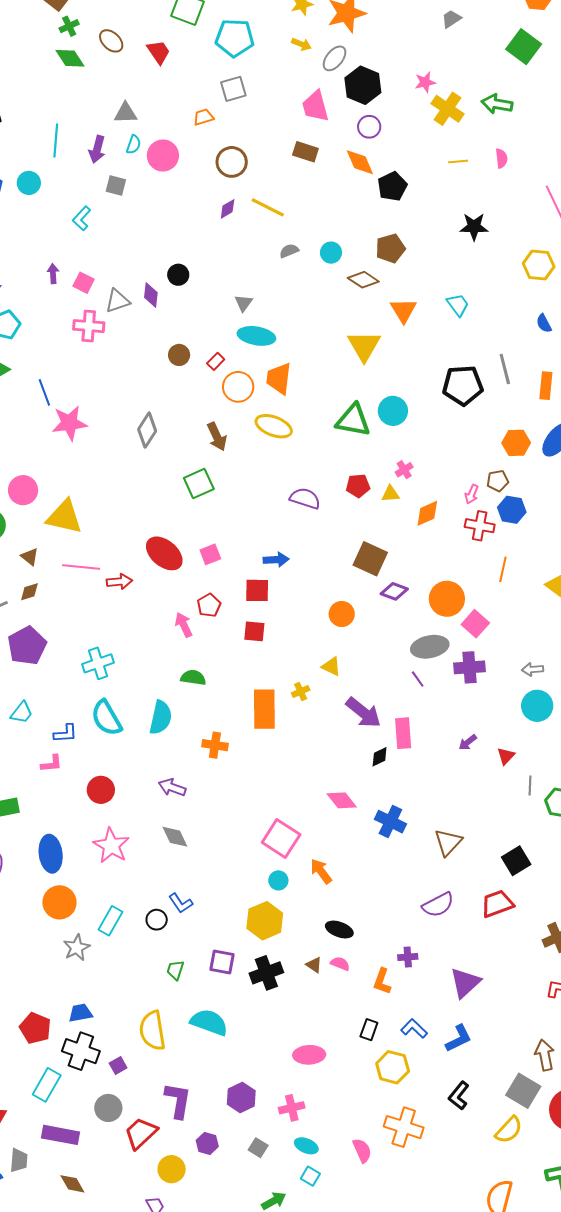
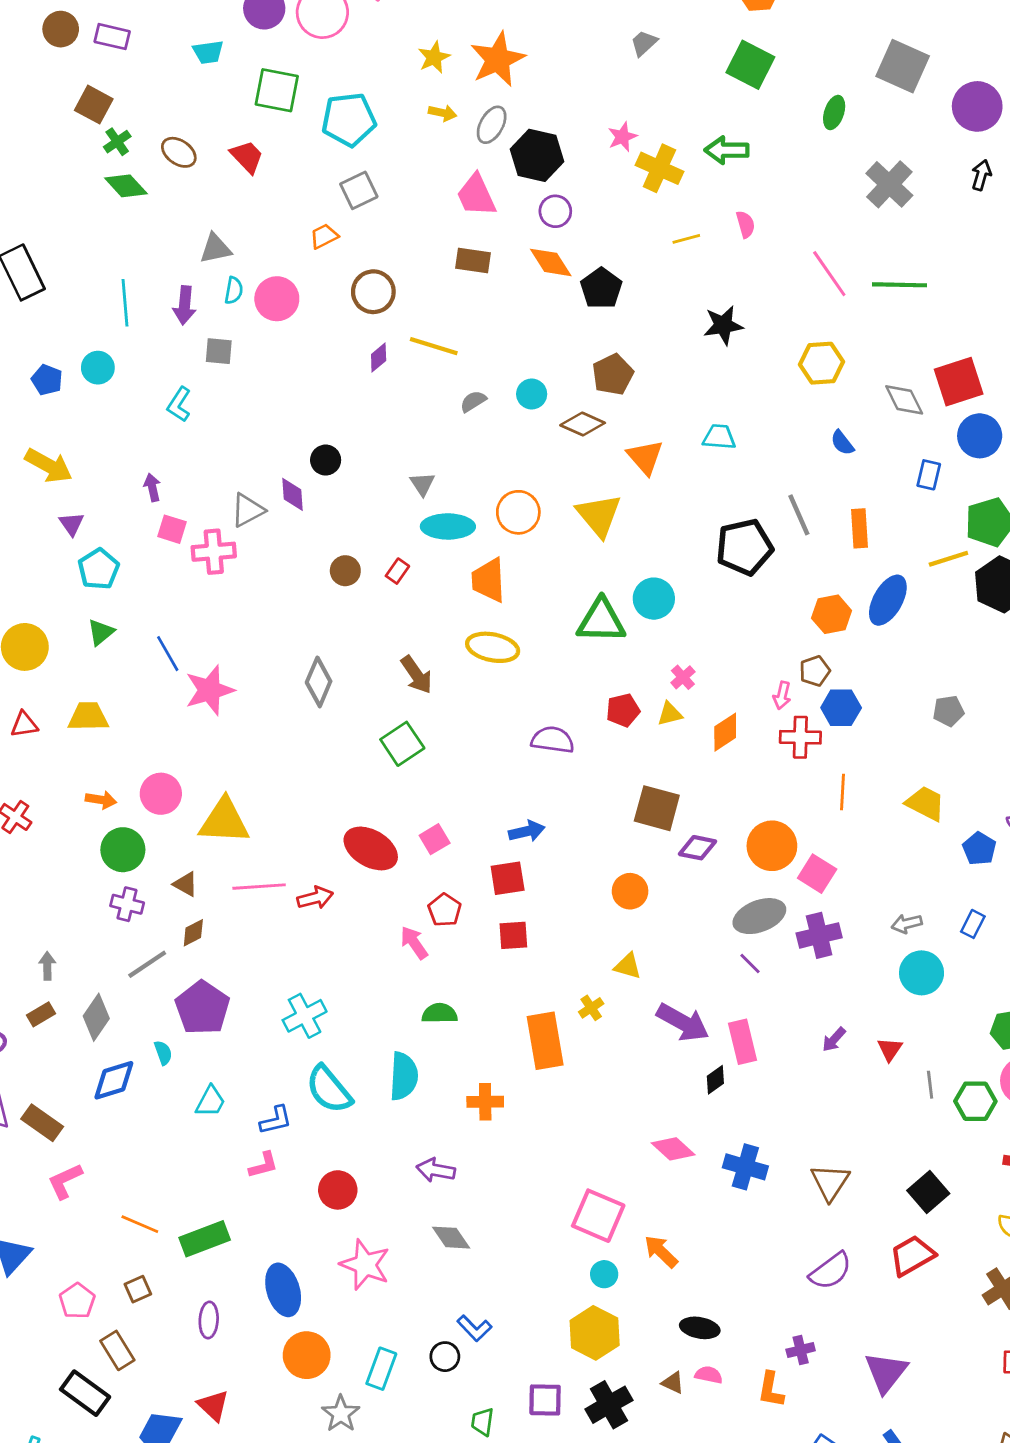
pink square: (84, 283) -> (172, 529), moved
cyan trapezoid: (458, 305) -> (719, 437), turned -40
orange circle: (238, 387) -> (518, 512), moved

